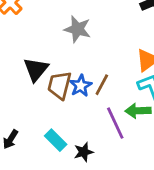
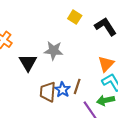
black triangle: (36, 69) -> (28, 63), moved

